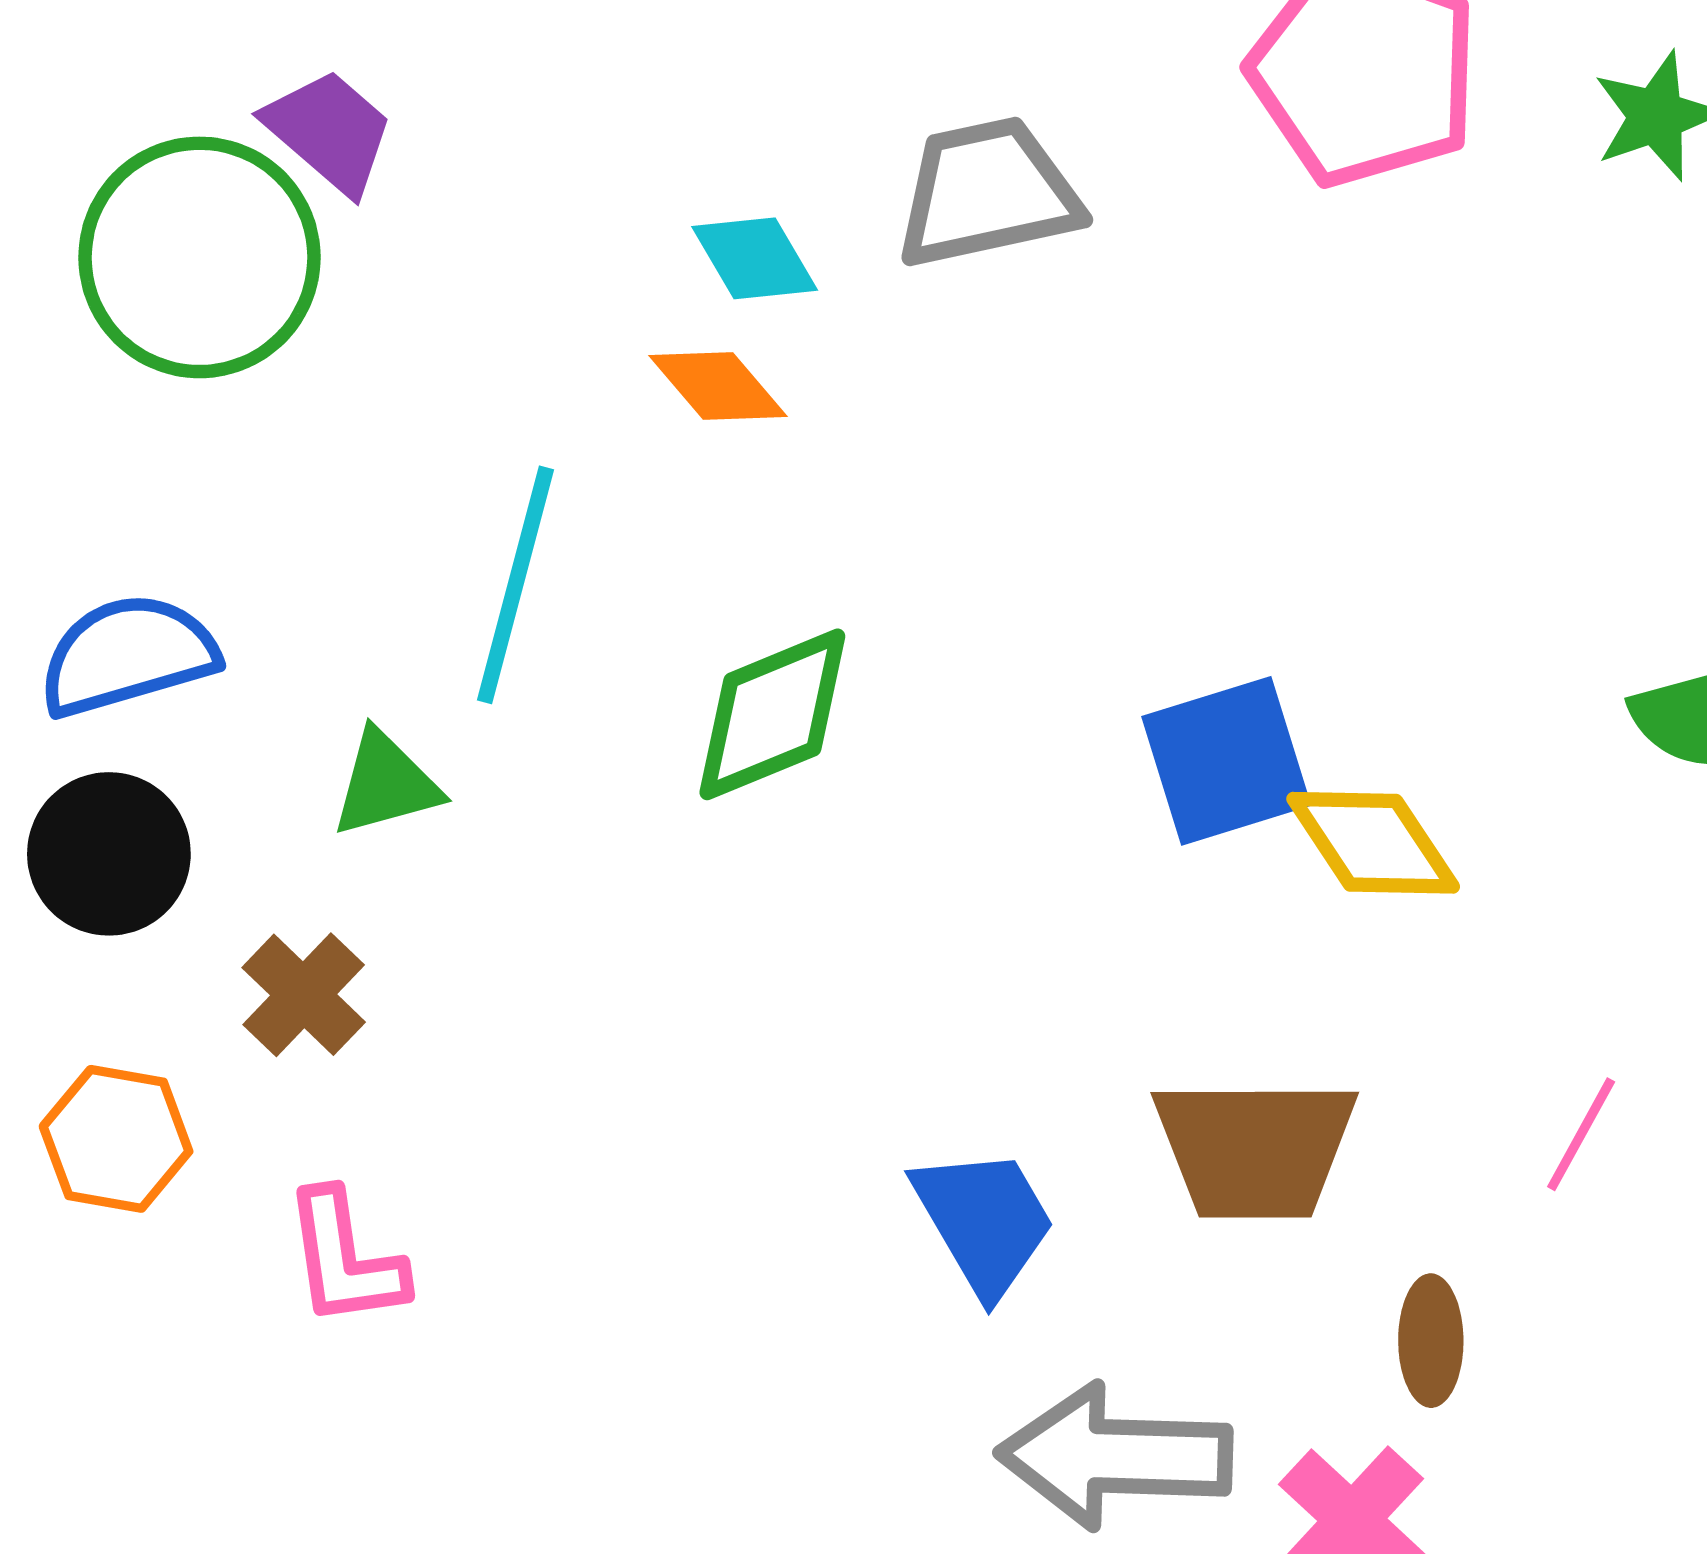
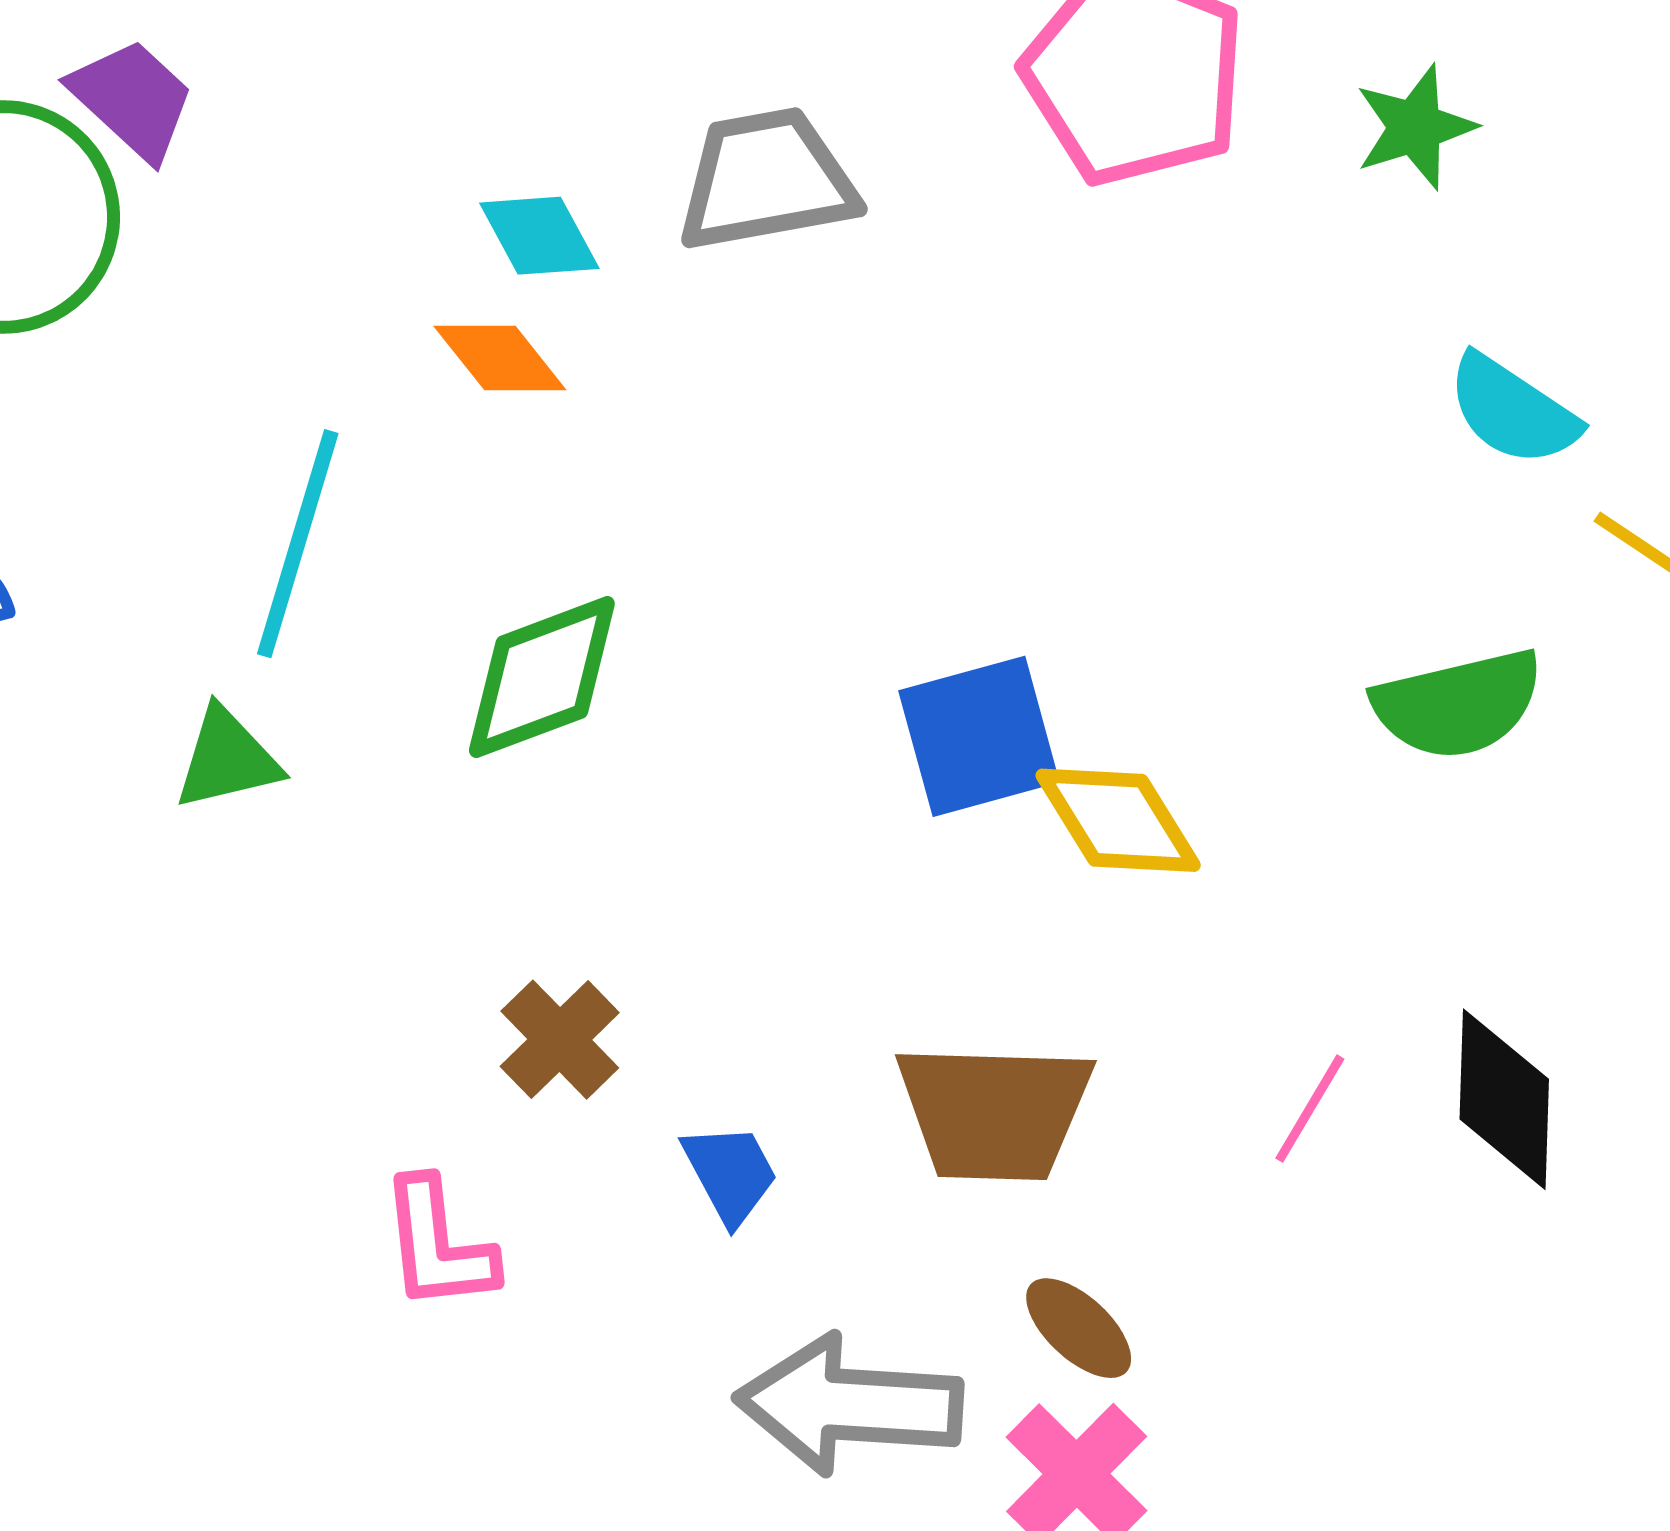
green triangle: (386, 784) -> (227, 759), moved
brown cross: (304, 995) -> (560, 1040), moved
blue trapezoid: (984, 1221) -> (730, 1173), size x0.7
pink L-shape: (345, 1259) -> (438, 1245), moved
brown ellipse: (1431, 1341) -> (1079, 1328), moved, turned -49

